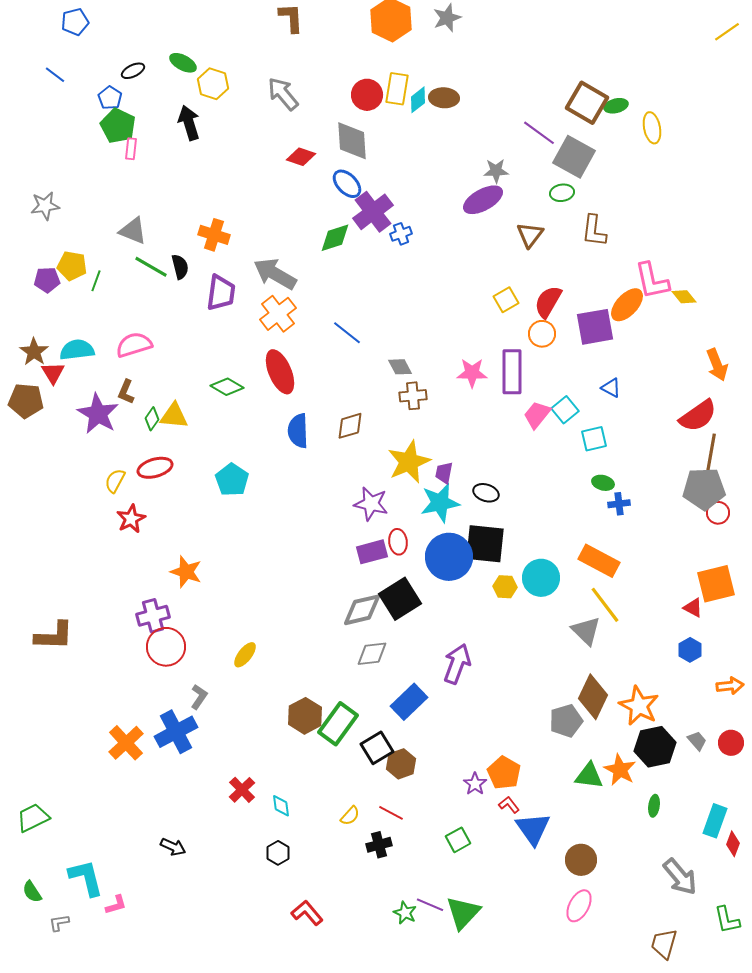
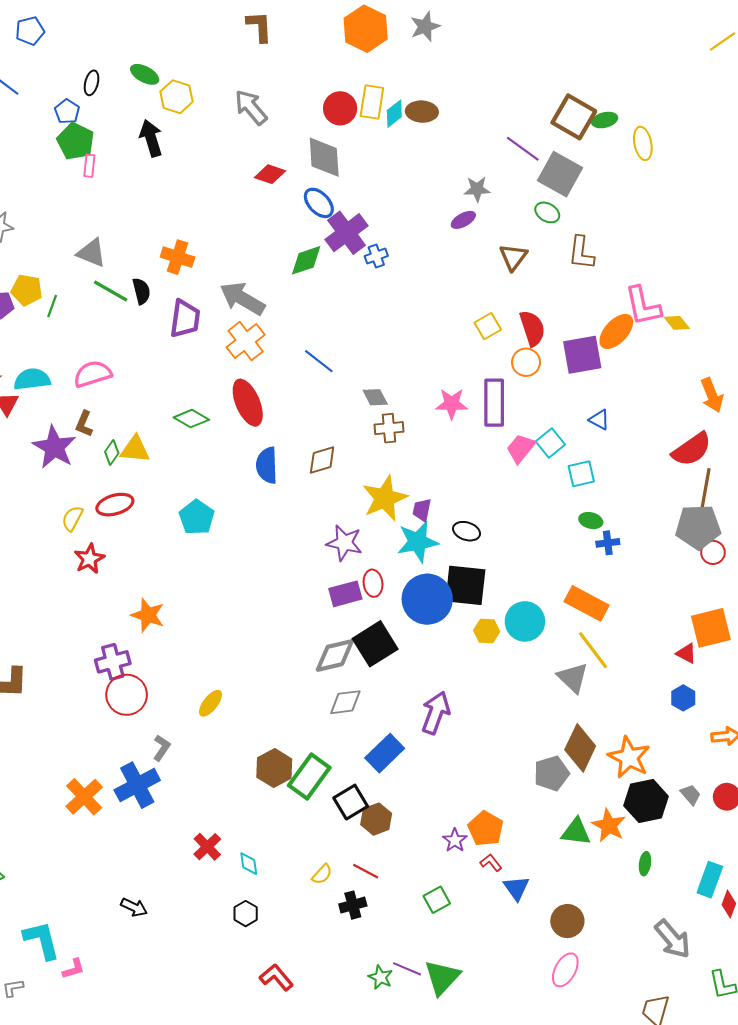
black ellipse: (133, 71) -> (92, 83), turned -50
green ellipse: (562, 193) -> (547, 212), turned 40
purple ellipse: (483, 200) -> (463, 220), size x0.6
red semicircle: (548, 302) -> (532, 328), turned 132
blue triangle: (533, 829) -> (516, 888), size x0.7

